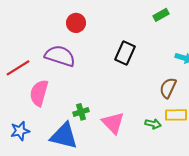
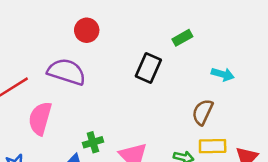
green rectangle: (161, 15) -> (182, 38), moved

